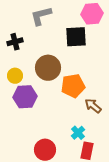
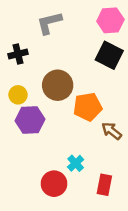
black square: (76, 37) -> (109, 55), moved, turned 30
cyan cross: (78, 133) -> (76, 163), moved

